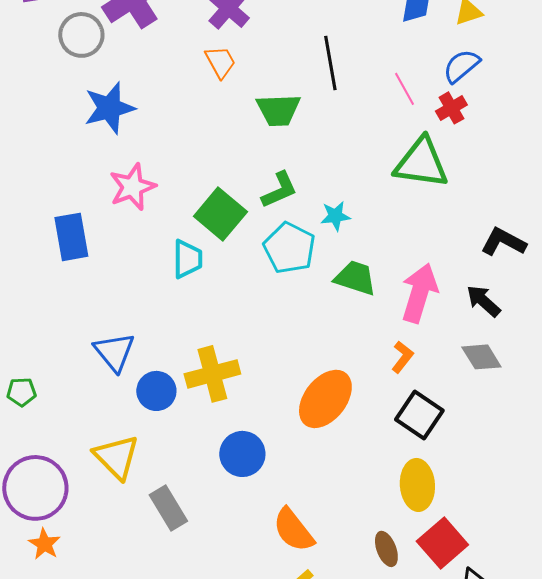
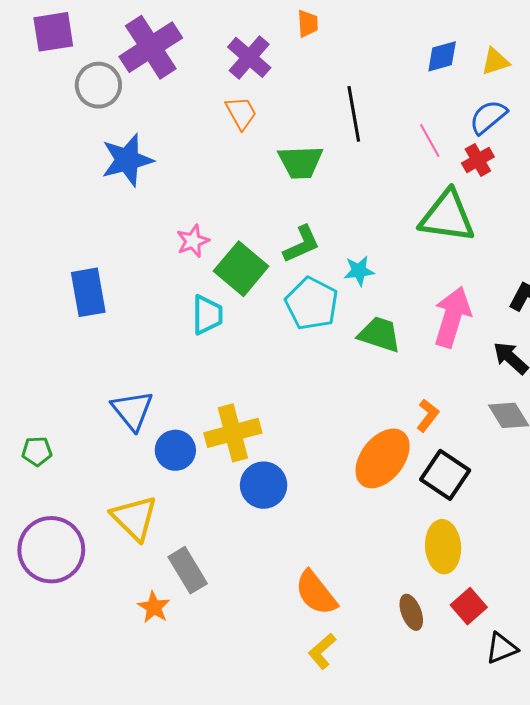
pink star: (132, 187) -> (193, 241), moved, size x0.7
pink arrow: (419, 293) -> (452, 317), moved
orange ellipse: (325, 399) -> (383, 458), moved
blue circle: (242, 454) -> (264, 485), moved
red square: (442, 543) -> (469, 606), size x0.7
orange star: (44, 544) -> (154, 607), moved

